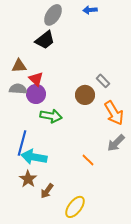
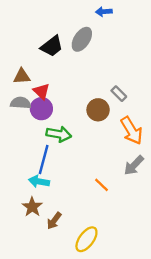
gray ellipse: (53, 15) -> (82, 39), moved
blue line: (22, 143) -> (44, 160), moved
cyan arrow: (34, 157) -> (39, 181), size x0.7

